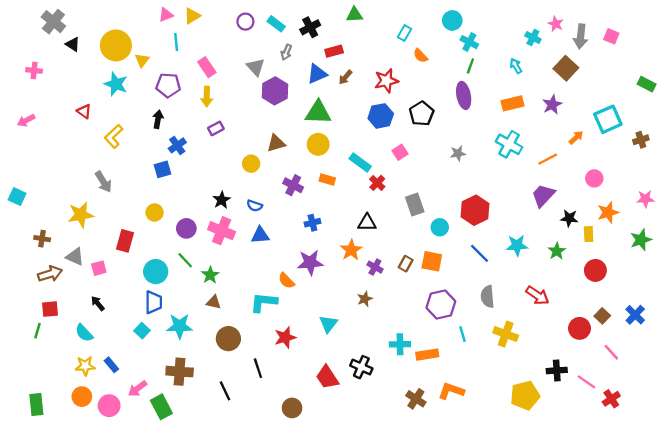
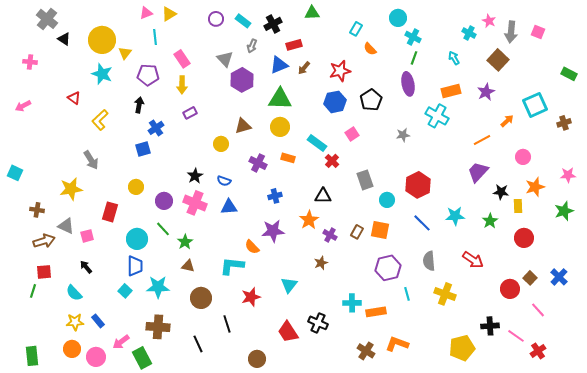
cyan cross: (509, 144) -> (437, 116), moved

